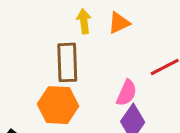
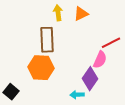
pink semicircle: (127, 93) -> (100, 60), moved

